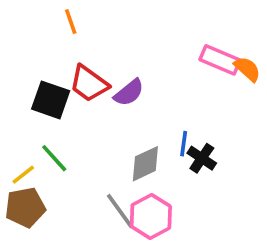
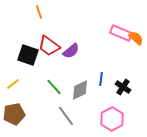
green line: (54, 158) -> (54, 87), moved
black cross: (202, 158) -> (123, 87), moved
yellow line: (23, 175) -> (13, 84), moved
pink hexagon: (151, 216) -> (112, 119), moved

